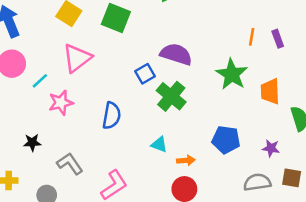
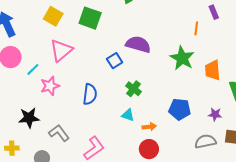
purple rectangle: (278, 39) -> (214, 12), moved
green cross: (171, 96) -> (134, 89), moved, size x0.7
black star: (32, 143) -> (29, 118), size x1.5

